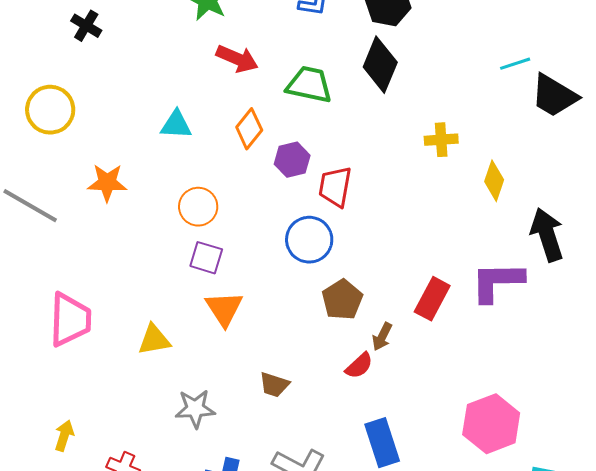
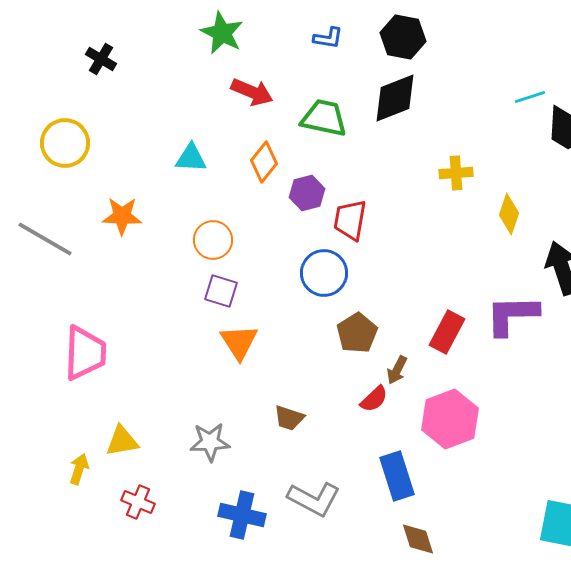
black diamond: (380, 65) -> (395, 98), turned 46
yellow triangle: (154, 340) -> (122, 441), moved
pink hexagon: (491, 424) -> (450, 419), moved

